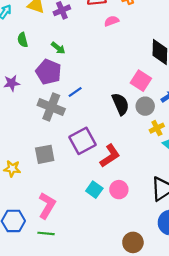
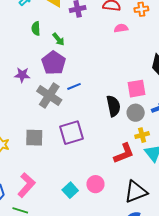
green arrow: (58, 48) -> (58, 39), moved
pink square: (141, 81) -> (136, 89), turned 36
purple star: (12, 83) -> (22, 75), moved
red L-shape: (110, 156) -> (124, 153), moved
cyan square: (94, 190) -> (70, 190), moved

